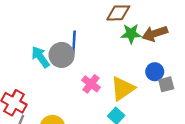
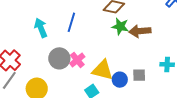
gray circle: (62, 55) -> (59, 58), moved
blue circle: (155, 72) -> (120, 80), moved
yellow triangle: (123, 89) -> (102, 70), turned 35

